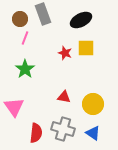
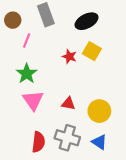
brown circle: (20, 19) -> (13, 20), moved
yellow square: (86, 48) -> (92, 51), turned 30
pink triangle: (14, 107) -> (33, 100), moved

